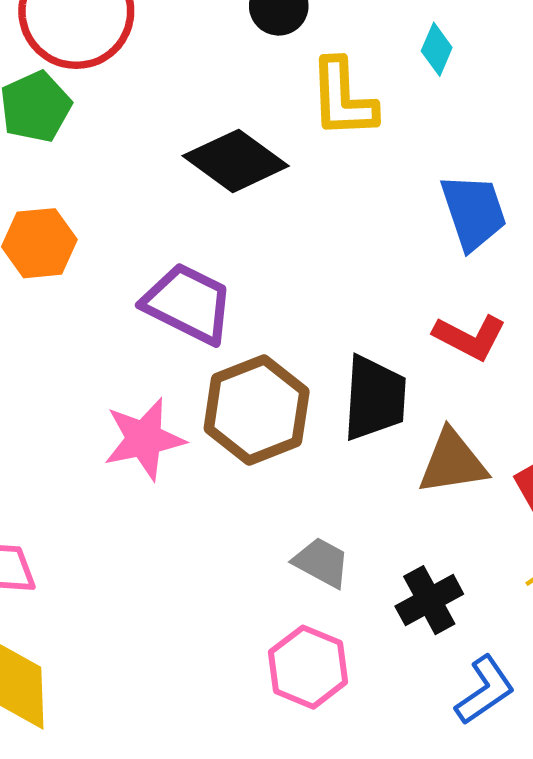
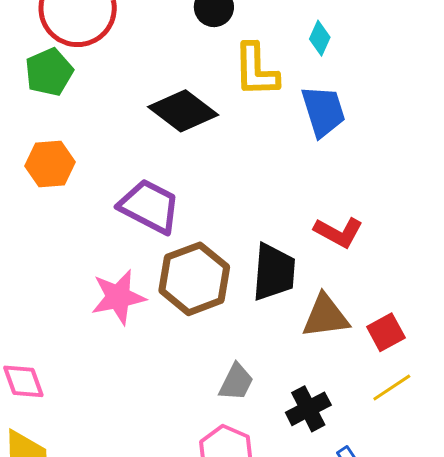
blue trapezoid: (474, 212) -> (323, 111), moved
gray trapezoid: (321, 562) -> (236, 382), turned 87

